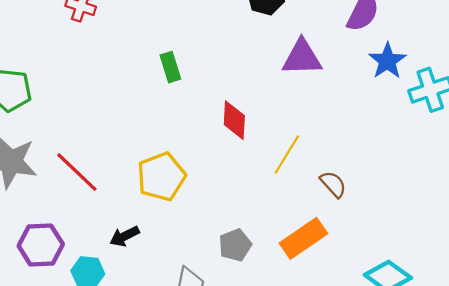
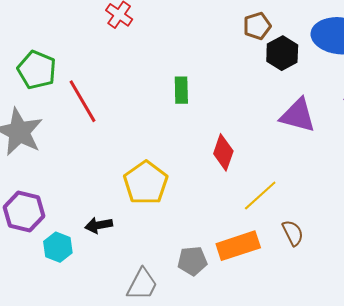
red line: (77, 172) -> (82, 101), moved
yellow pentagon: (161, 177) -> (146, 183), turned -30
orange rectangle: (303, 238) -> (238, 246), moved

